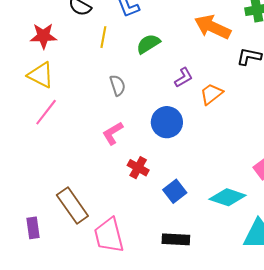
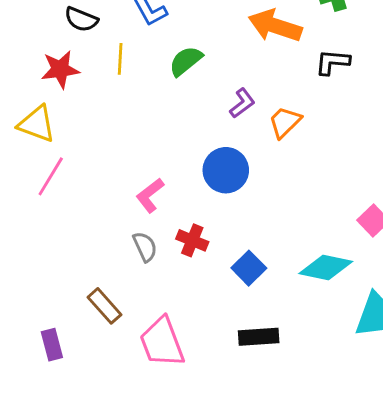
red star: (43, 36) -> (60, 69), moved
gray semicircle: (118, 85) -> (145, 247), moved
brown rectangle: (72, 206) -> (105, 306), size x0.7

